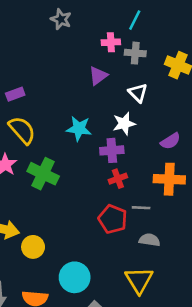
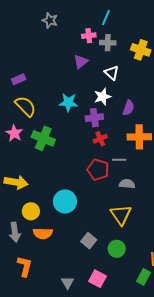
purple semicircle: (170, 141) -> (128, 108), moved, turned -35
yellow circle: (33, 247) -> (31, 211), moved
cyan circle: (75, 277) -> (65, 201), moved

